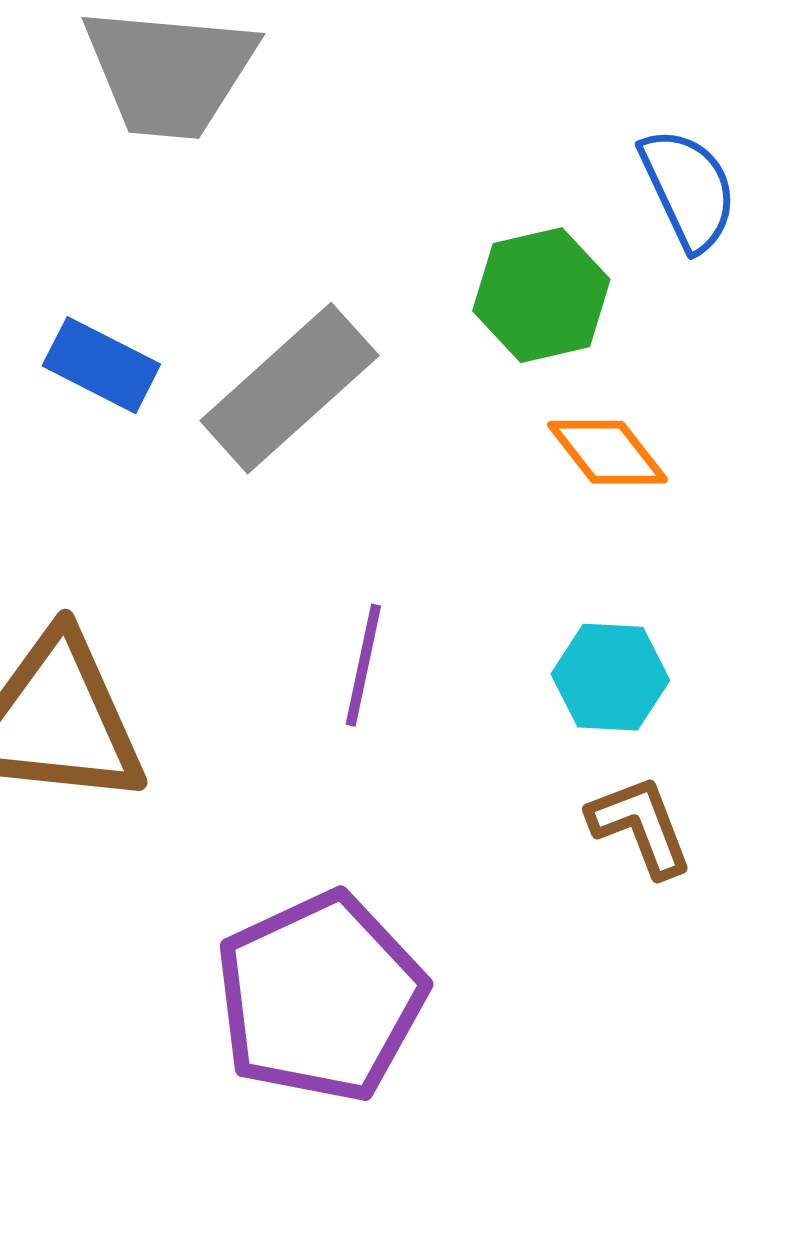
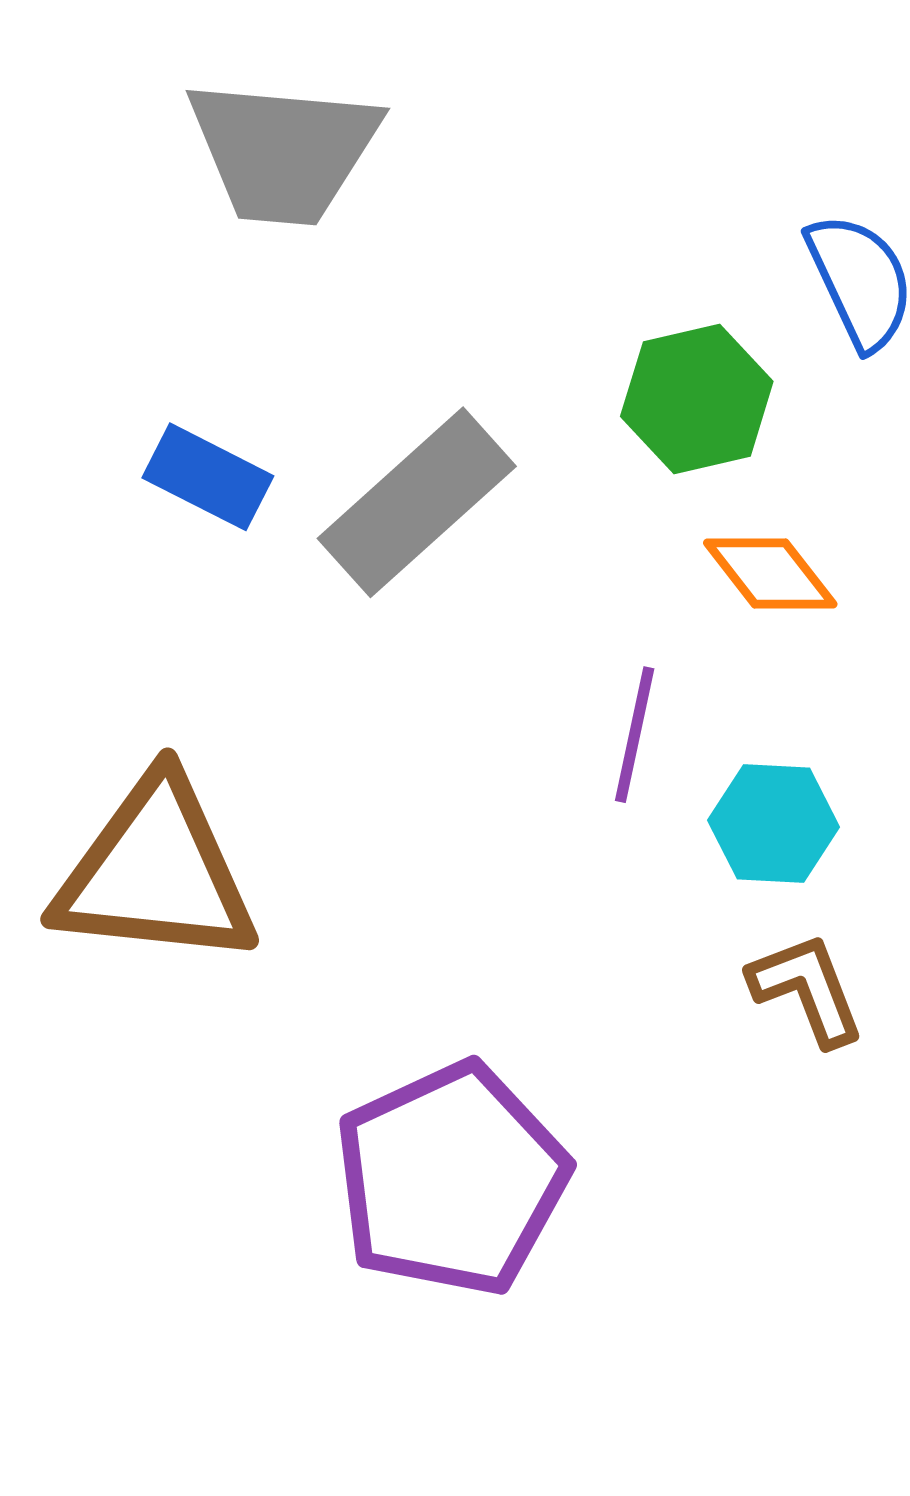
purple line: (363, 665) -> (635, 735), moved

